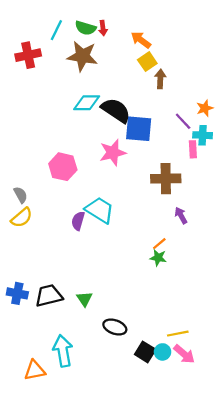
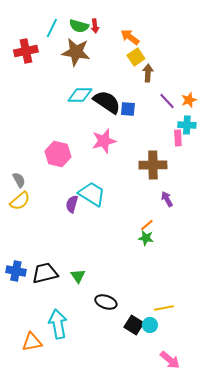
purple line: (183, 121) -> (167, 101), moved
blue square: (139, 129) -> (128, 109), moved, size x0.6
pink arrow: (184, 354) -> (170, 360), moved

